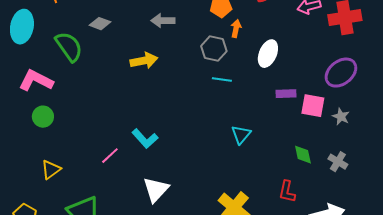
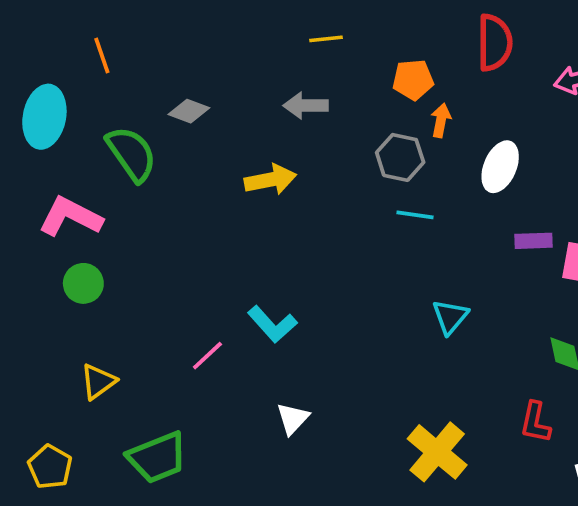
white triangle: (156, 190) -> (293, 419), size x0.7

